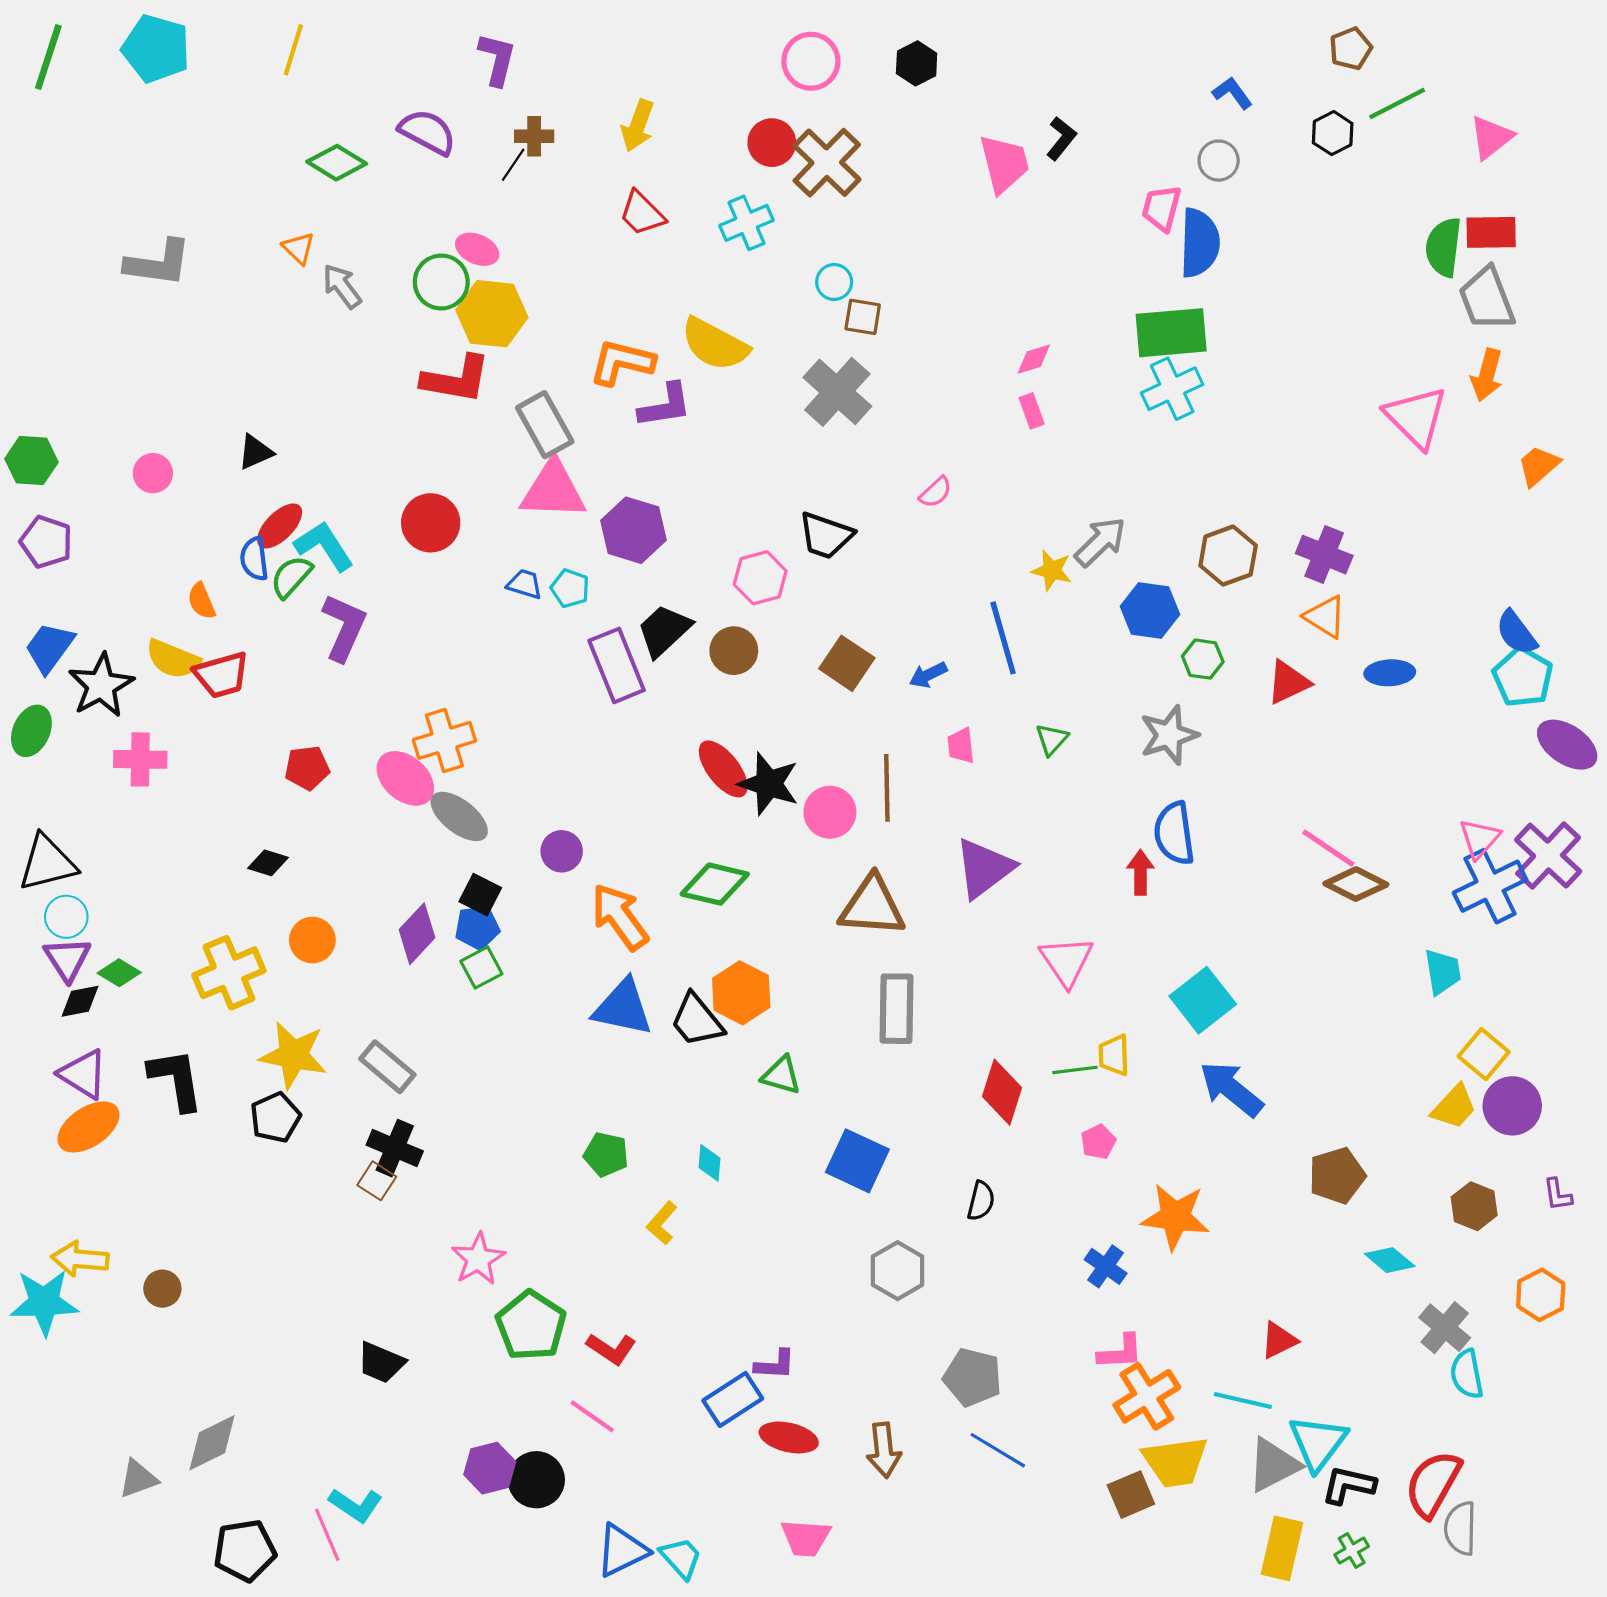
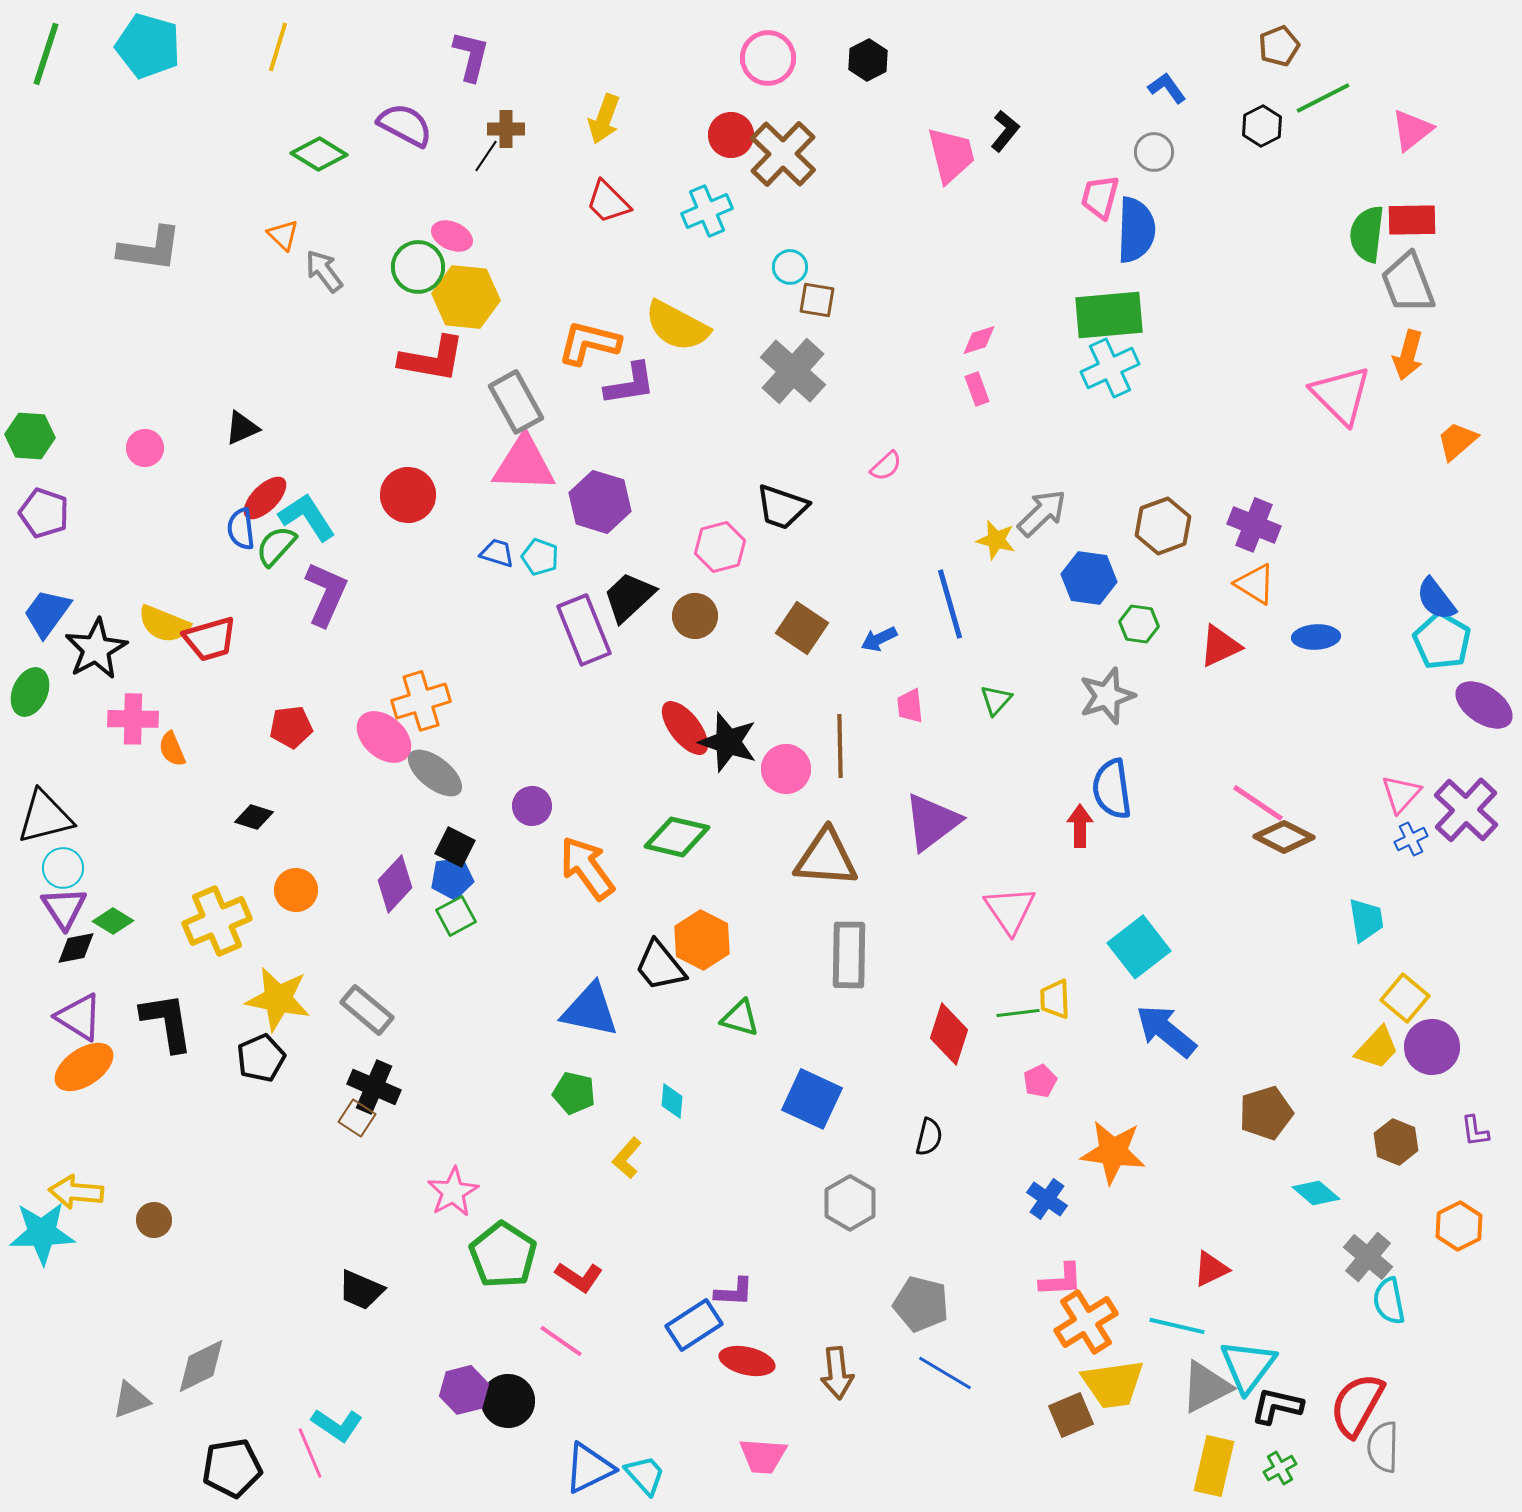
orange semicircle: (201, 601) -> (172, 749), moved
blue cross: (1490, 886) -> (1411, 839), size x0.5
blue triangle: (623, 1008) -> (590, 1010), moved

